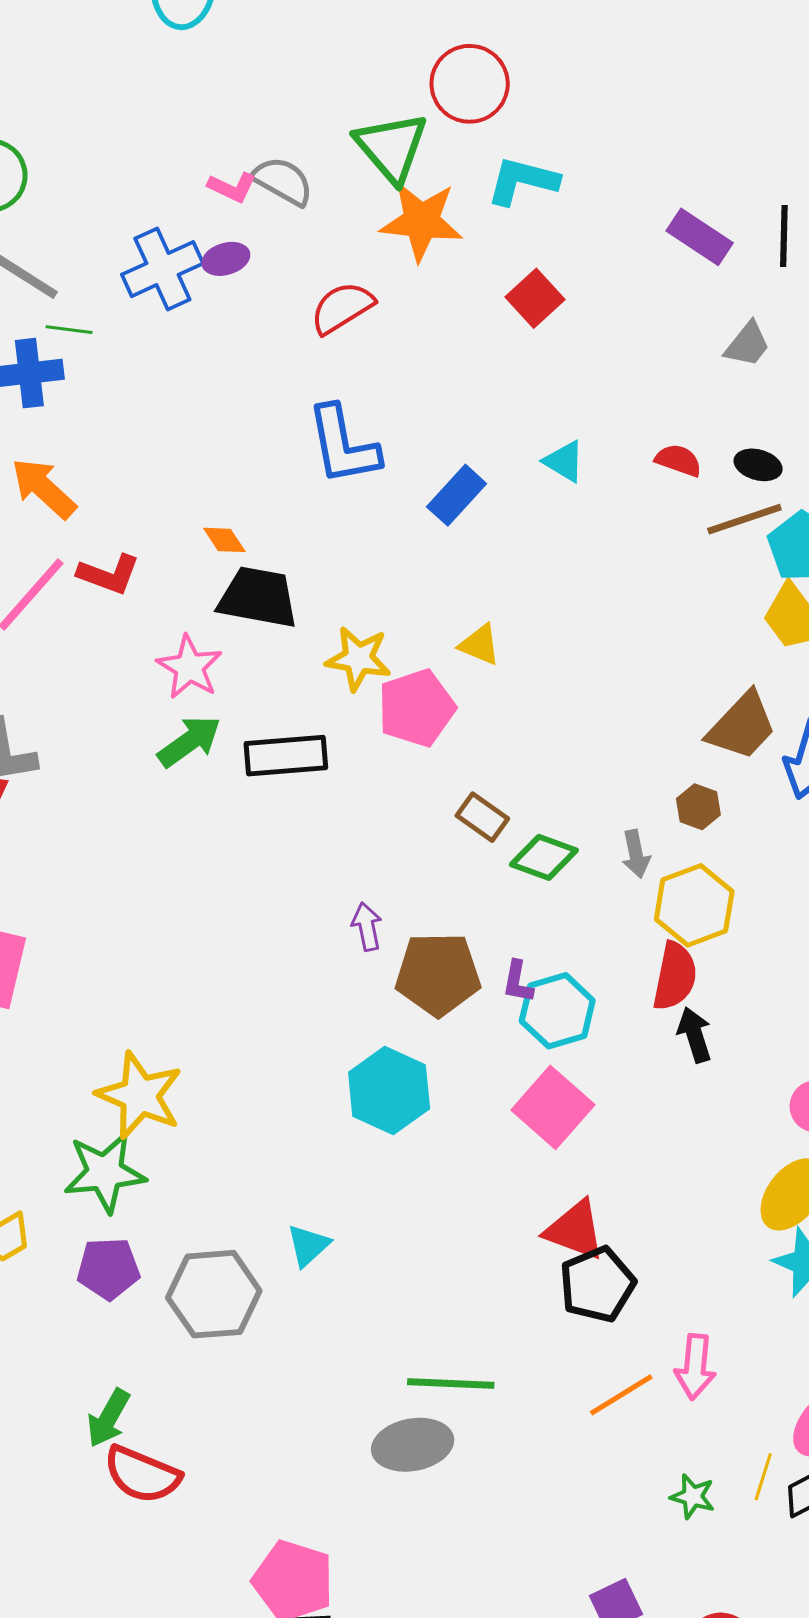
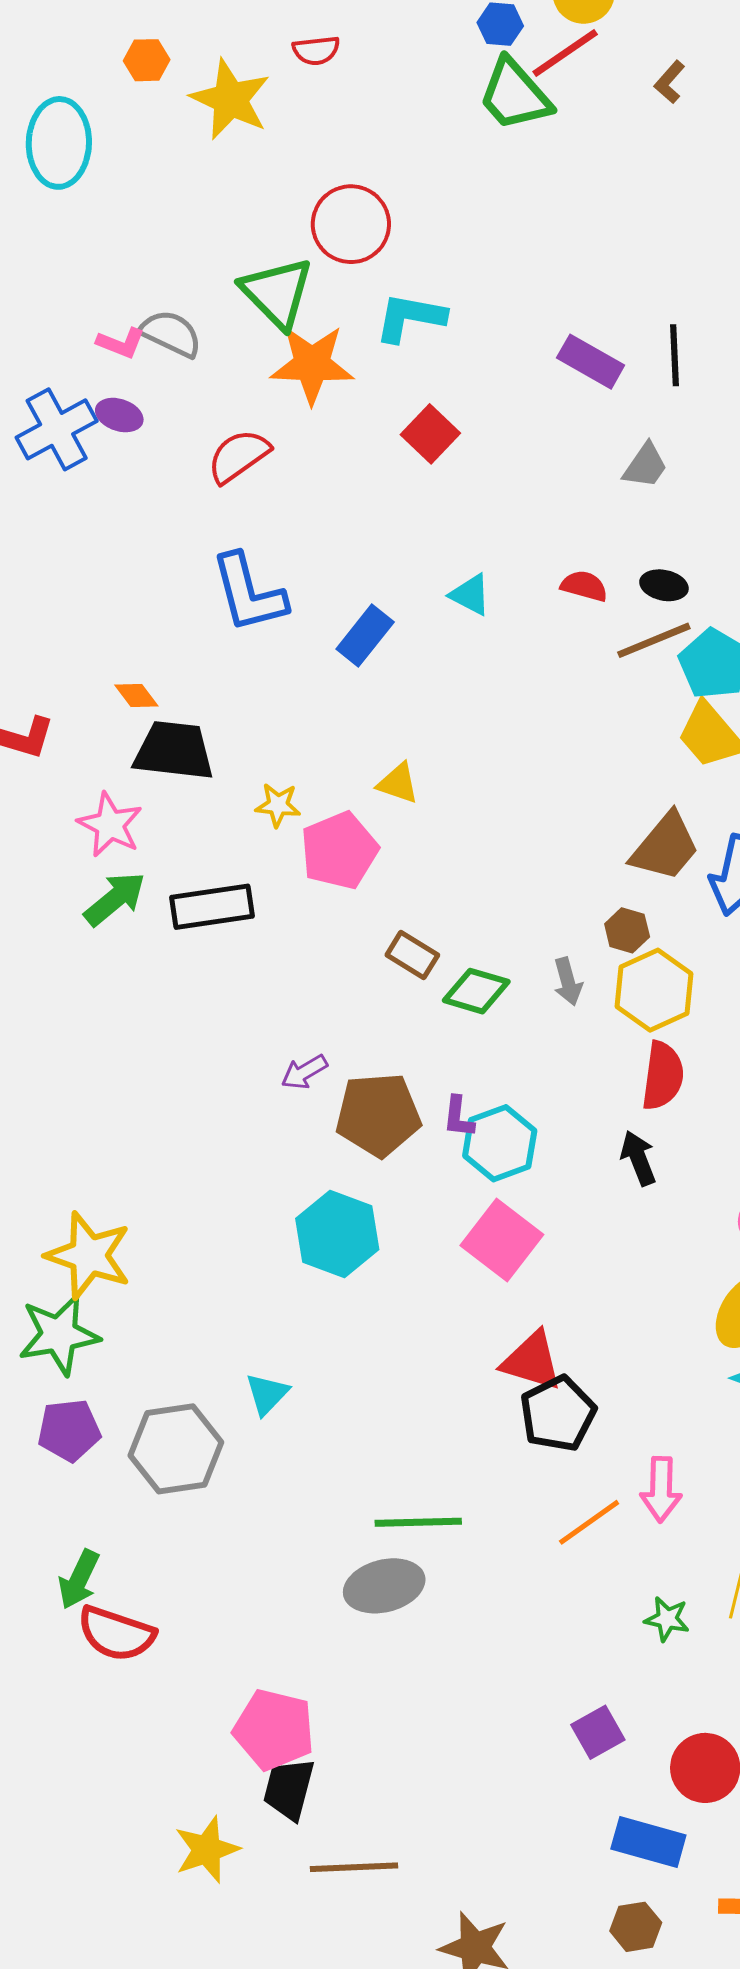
purple ellipse: (226, 259) -> (119, 415), turned 39
yellow star: (358, 659) -> (278, 805), size x0.7
yellow hexagon: (694, 905) -> (654, 990), moved
purple arrow: (367, 927) -> (304, 1072), turned -105
red semicircle: (675, 976) -> (663, 1076), moved

